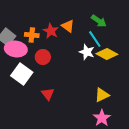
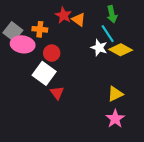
green arrow: (99, 21) -> (112, 14), turned 42
red star: (51, 31) -> (64, 15), moved
white square: (22, 74) -> (44, 73), moved

